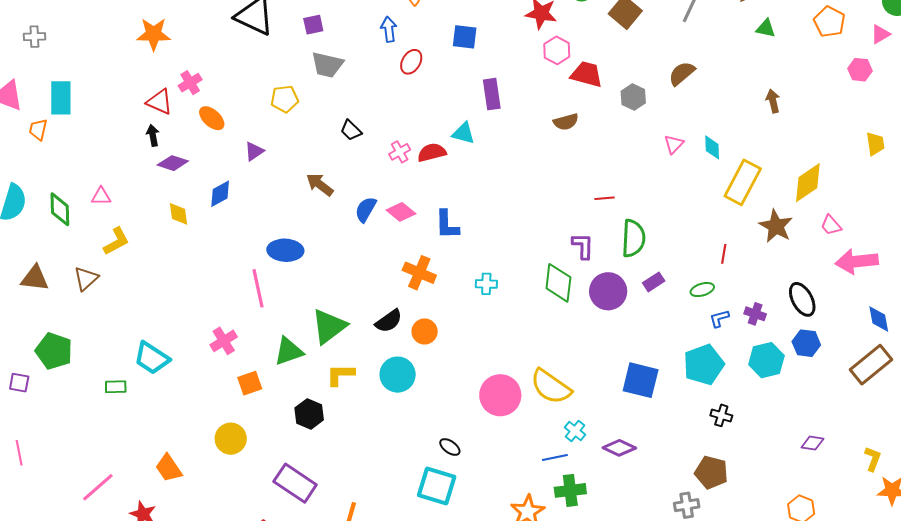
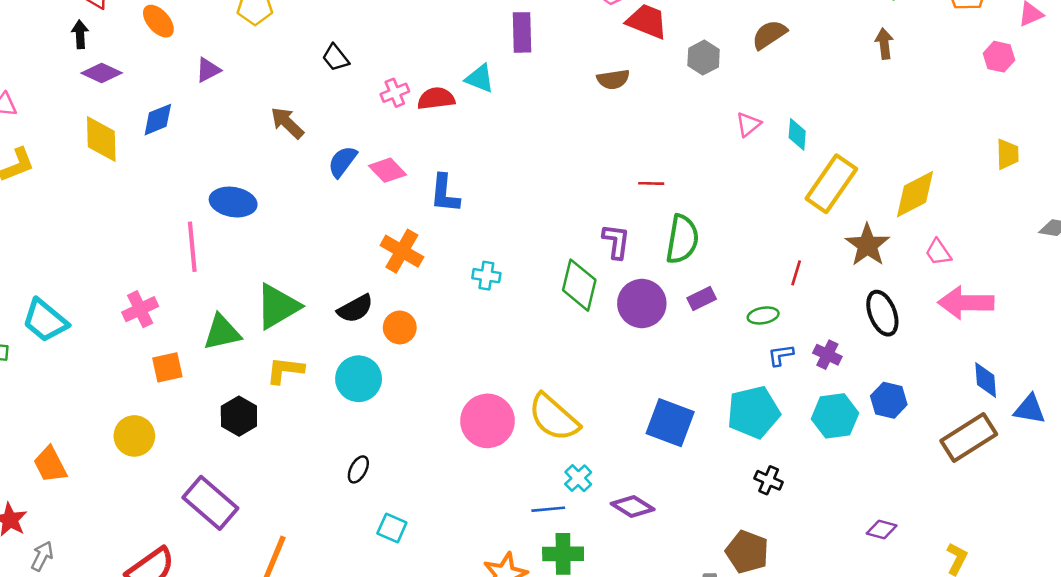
brown arrow: (773, 101) -> (884, 44), moved
yellow diamond: (178, 214) -> (101, 139), size x1.5
black ellipse: (802, 299) -> (882, 313), moved
black ellipse: (450, 447) -> (358, 469), moved, turned 75
cyan square: (437, 486) -> (392, 528), size x0.6

